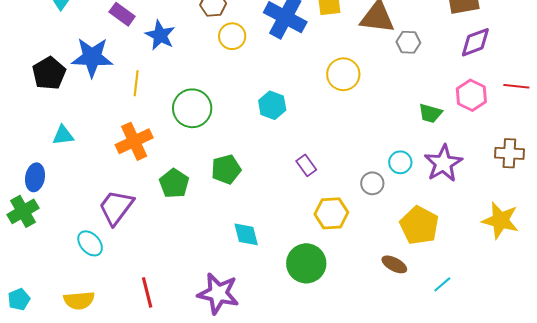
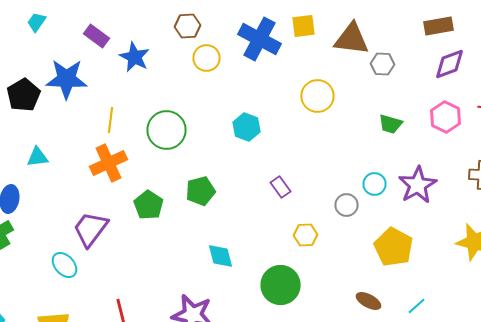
yellow line: (136, 83) -> (110, 120), moved
green trapezoid: (430, 113) -> (390, 124), moved
yellow hexagon: (331, 213) -> (306, 235), size x0.7
brown ellipse: (394, 264) -> (368, 301), moved

